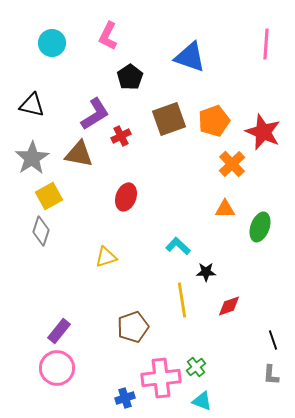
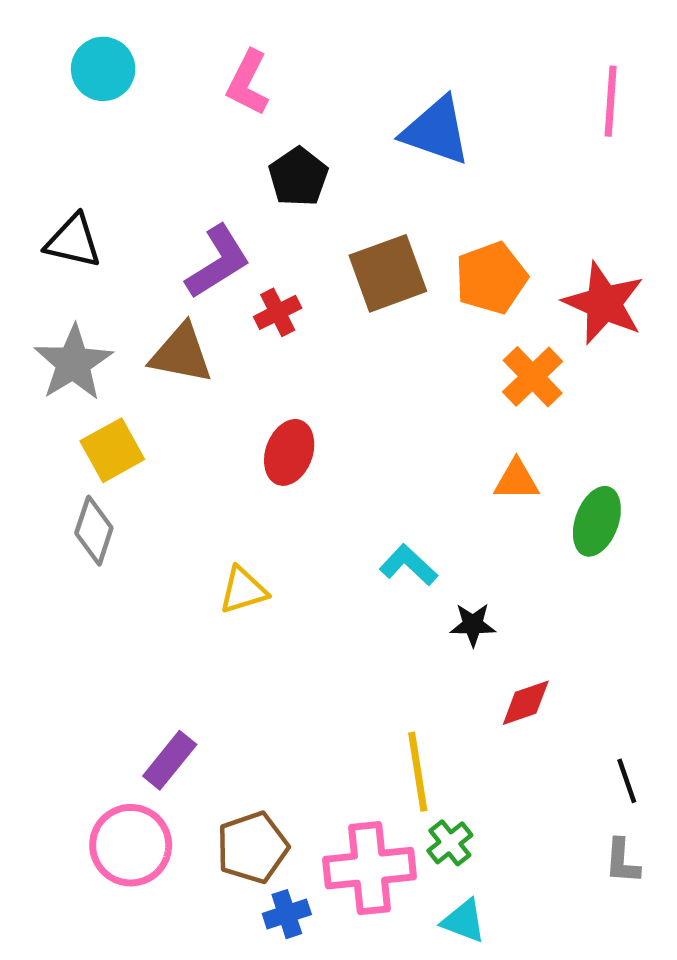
cyan circle: (52, 43) -> (103, 69), moved
yellow line: (182, 300) -> (418, 772), moved
brown pentagon: (133, 327) -> (252, 847), moved
purple rectangle: (59, 331) -> (170, 760), moved

